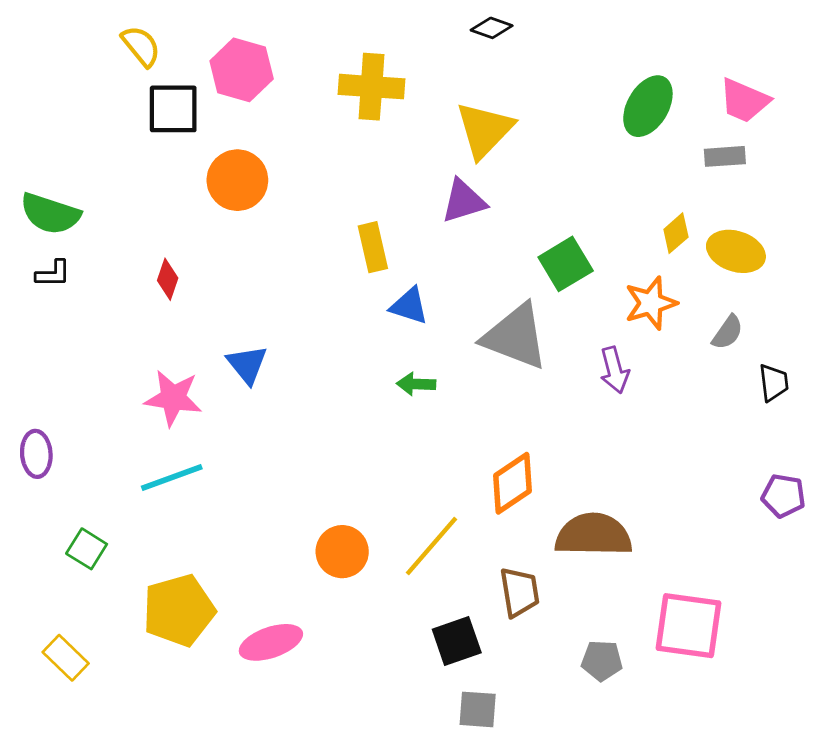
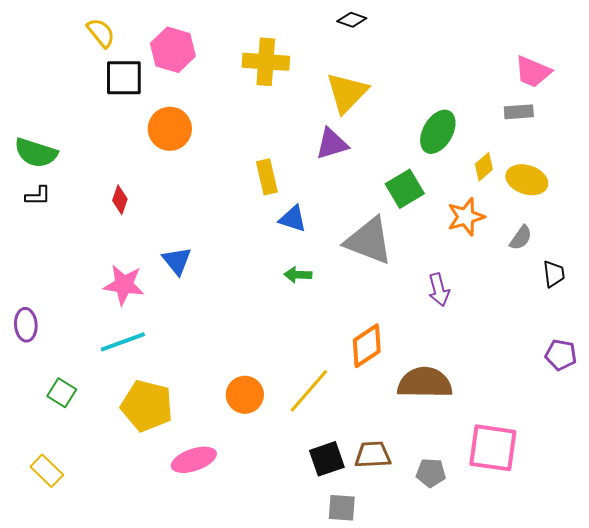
green ellipse: (648, 106) -> (438, 132), moved
purple arrow: (614, 370) -> (439, 290), moved
brown trapezoid: (519, 592) -> (373, 455), moved, turned -84
yellow pentagon: (179, 610) -> (147, 406), moved, turned 30

